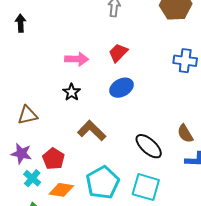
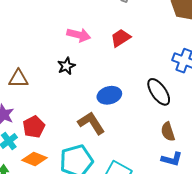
blue ellipse: (121, 88) -> (109, 95), moved
brown L-shape: (92, 131) -> (91, 123), moved
black ellipse: (149, 146) -> (159, 92), moved

